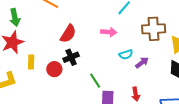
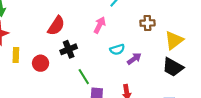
brown cross: (154, 29) -> (147, 23), size x0.6
pink arrow: (109, 32) -> (100, 25), turned -70
black cross: (71, 57) -> (69, 49), moved

